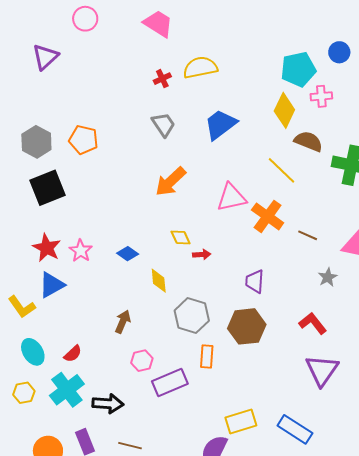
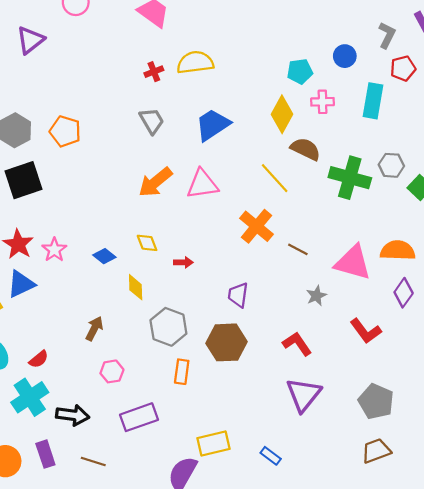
cyan pentagon: (298, 69) -> (300, 71), size x0.7
pink triangle: (232, 197) -> (202, 184), moved
yellow diamond: (181, 238) -> (147, 243), moved
purple rectangle: (170, 383) -> (139, 417), moved
blue rectangle: (295, 429) -> (271, 456), size x0.6

